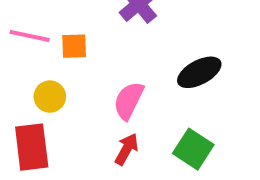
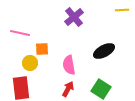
orange square: (74, 46) -> (42, 49), moved
pink semicircle: (129, 101) -> (69, 65), turned -36

